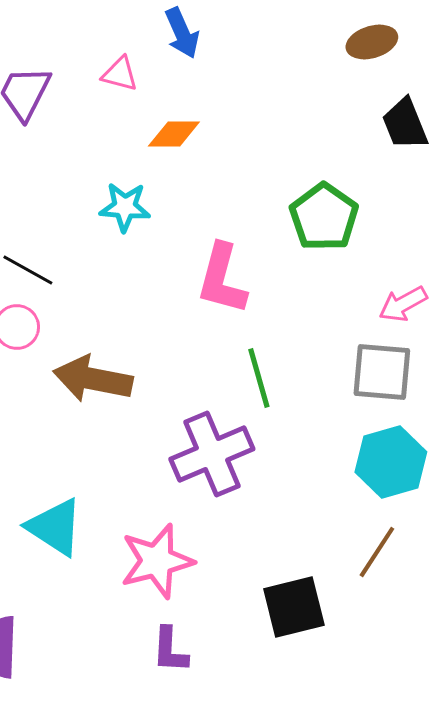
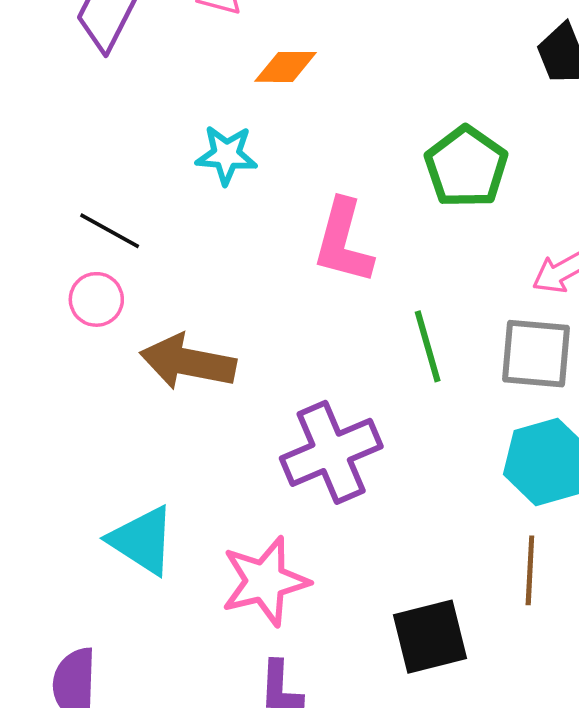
green line: (259, 378) -> (428, 346), moved
brown line: (377, 552) -> (530, 570), turned -30

